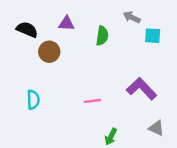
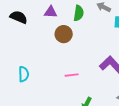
green semicircle: (102, 36) -> (79, 13), moved
brown circle: (49, 52) -> (64, 34), moved

